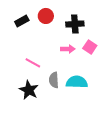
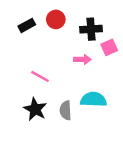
pink square: (90, 47) -> (109, 47), moved, turned 32
gray semicircle: (54, 80) -> (66, 110), moved

